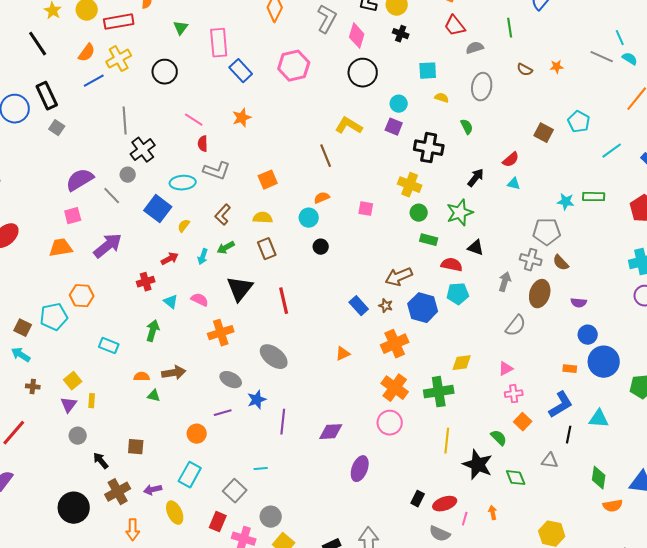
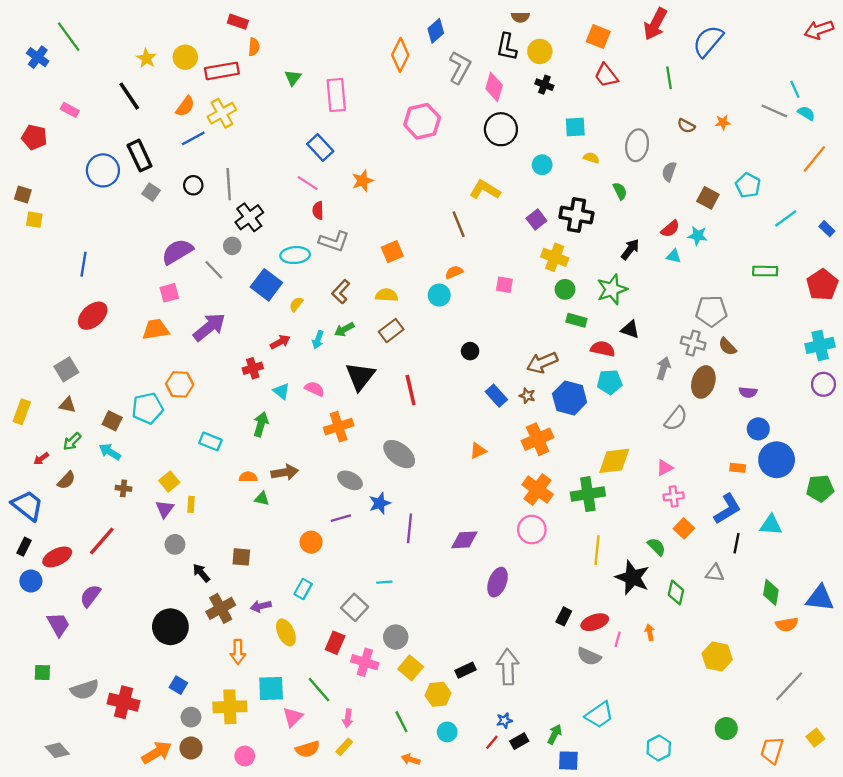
gray semicircle: (475, 48) -> (669, 172), moved, turned -54
blue rectangle: (241, 71) -> (320, 148), moved
black circle: (165, 72) -> (193, 185), moved, size x0.7
purple square: (394, 127) -> (536, 220), moved, turned 30
cyan star: (566, 202) -> (698, 236), moved
black circle: (321, 247) -> (470, 351), moved
brown rectangle: (267, 249) -> (391, 331), turned 75
yellow diamond: (462, 363) -> (614, 461), size x1.4
cyan rectangle: (190, 475) -> (303, 589), size x0.7
green diamond: (516, 478) -> (676, 592), turned 35

